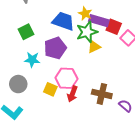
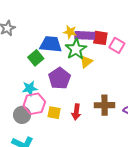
green square: (26, 32) -> (36, 58), moved
purple pentagon: (55, 48) -> (59, 78), moved
pink hexagon: (66, 78) -> (34, 104), moved

